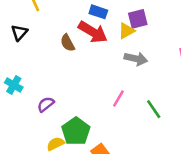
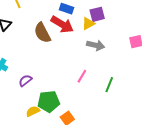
brown semicircle: (67, 43) -> (42, 33), size x1.5
green line: (154, 109) -> (109, 85), turned 56
green pentagon: (76, 131) -> (49, 102), turned 30

